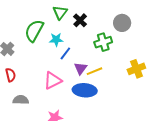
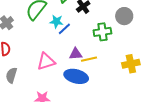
blue line: (65, 53) -> (64, 29), moved
purple triangle: (80, 68) -> (76, 54), turned 40
gray semicircle: (21, 100) -> (11, 75), turned -84

